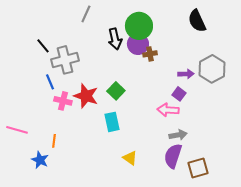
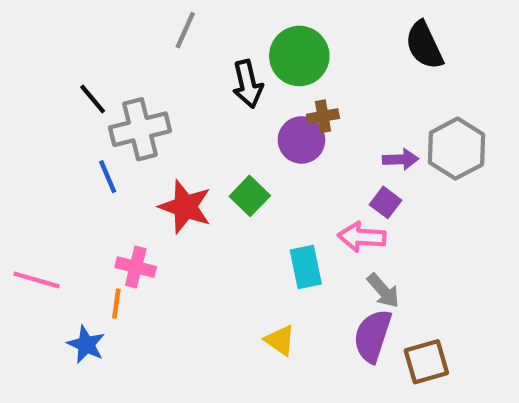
purple circle: (138, 44) -> (301, 140), moved
pink cross: (63, 101) -> (136, 267), moved
cyan rectangle: (112, 122) -> (306, 267), moved
gray arrow: (178, 135) -> (383, 291), turned 60

